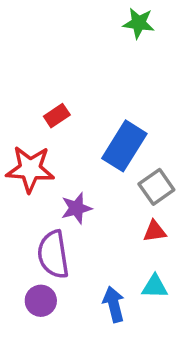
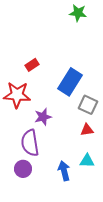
gray square: (156, 187) -> (88, 105), turned -30

